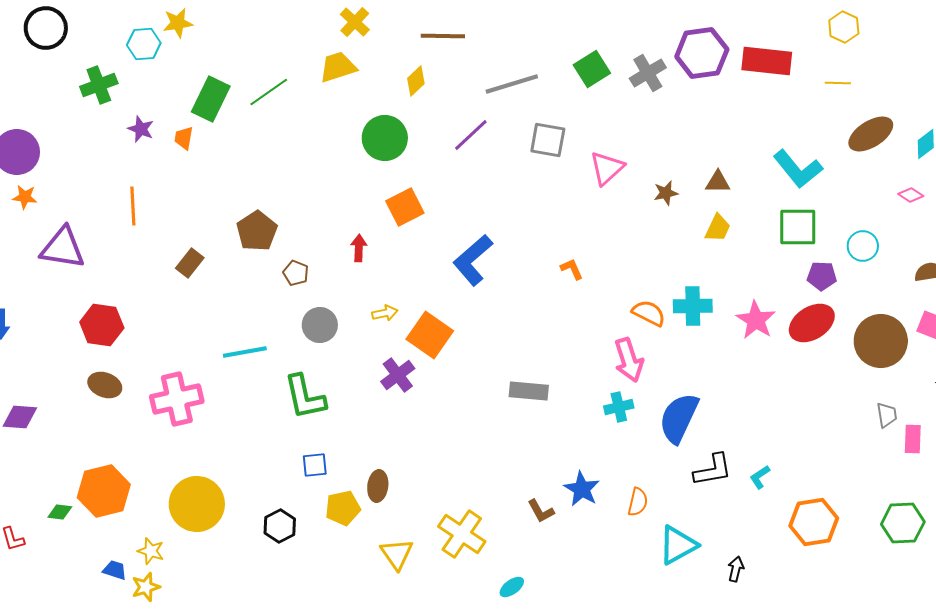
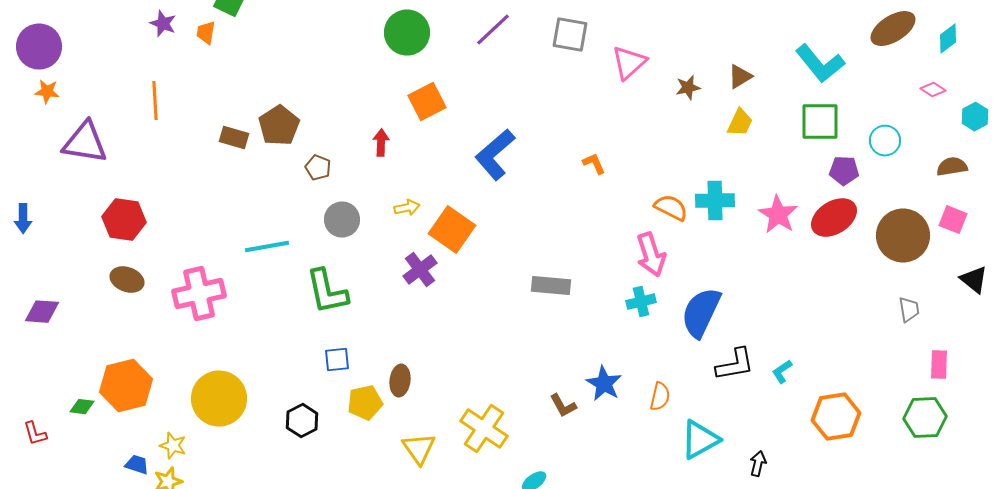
brown triangle: (718, 182) -> (740, 77), turned -32
brown rectangle: (190, 263) -> (234, 138), moved, turned 68
pink rectangle: (913, 439) -> (939, 365), moved

